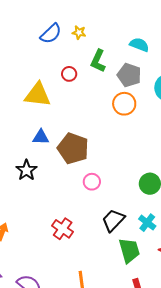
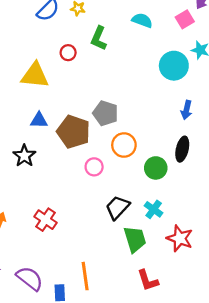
gray pentagon: (129, 75) -> (105, 113), moved
orange circle: (124, 104) -> (124, 145), moved
red cross: (63, 229) -> (46, 220), moved

